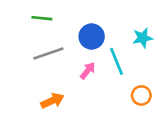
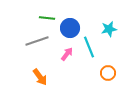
green line: (42, 18) -> (47, 18), moved
orange arrow: (52, 101) -> (40, 77), turned 78

